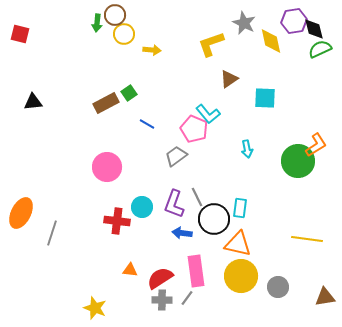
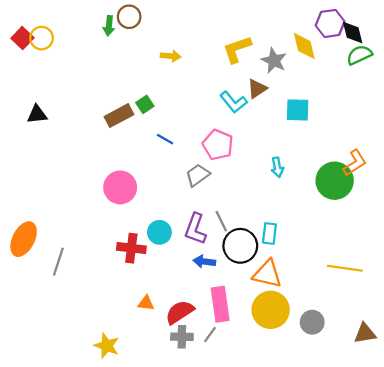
gray star: (244, 23) -> (274, 61), moved
red square: (20, 34) -> (22, 38), turned 30
yellow circle: (124, 34) -> (42, 38), moved
cyan L-shape: (208, 114) -> (234, 102), moved

